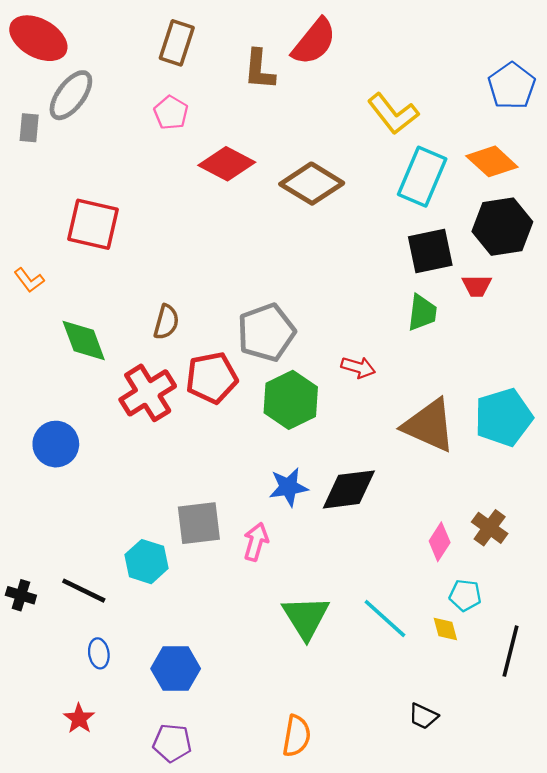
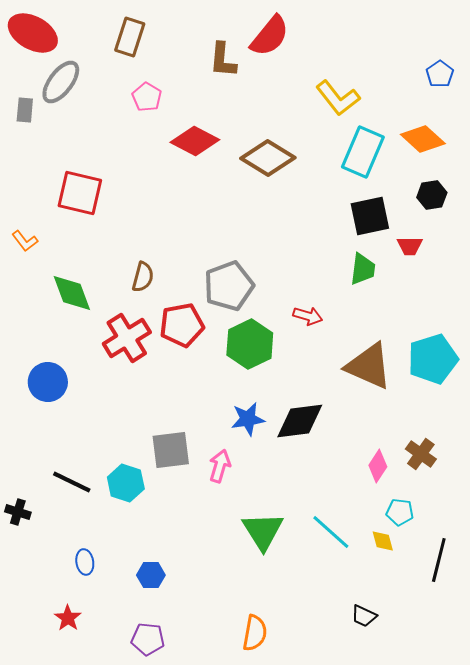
brown rectangle: (177, 43) -> (130, 37), moved
blue pentagon: (512, 86) -> (440, 74), size x0.7
black hexagon: (502, 227) -> (432, 195), size x0.6
black line: (84, 591) -> (72, 482), moved
blue hexagon: (176, 669) -> (151, 575), size x0.7

